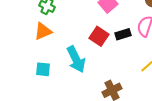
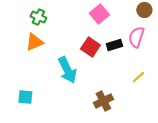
cyan square: (43, 69) -> (25, 97), moved

